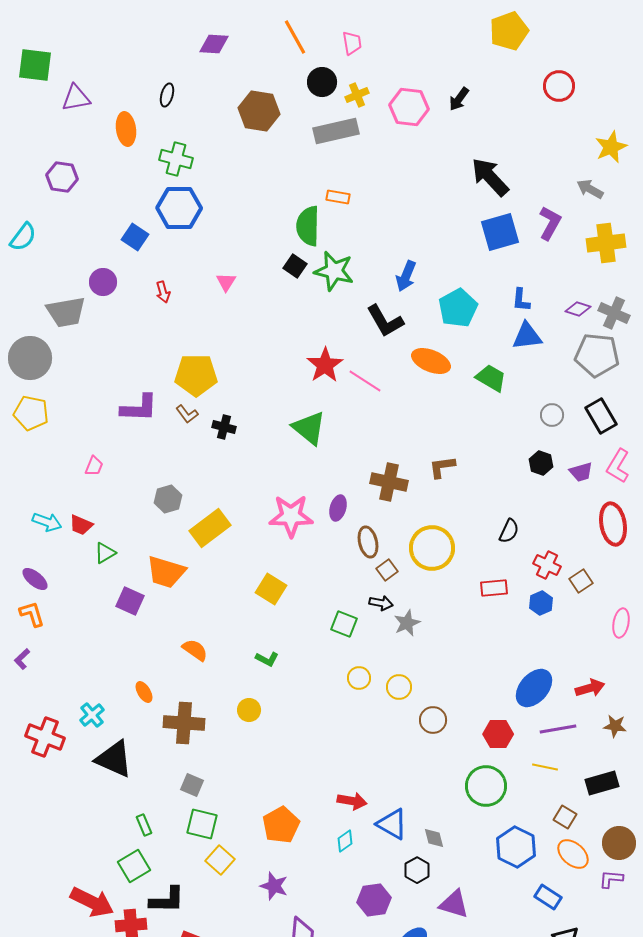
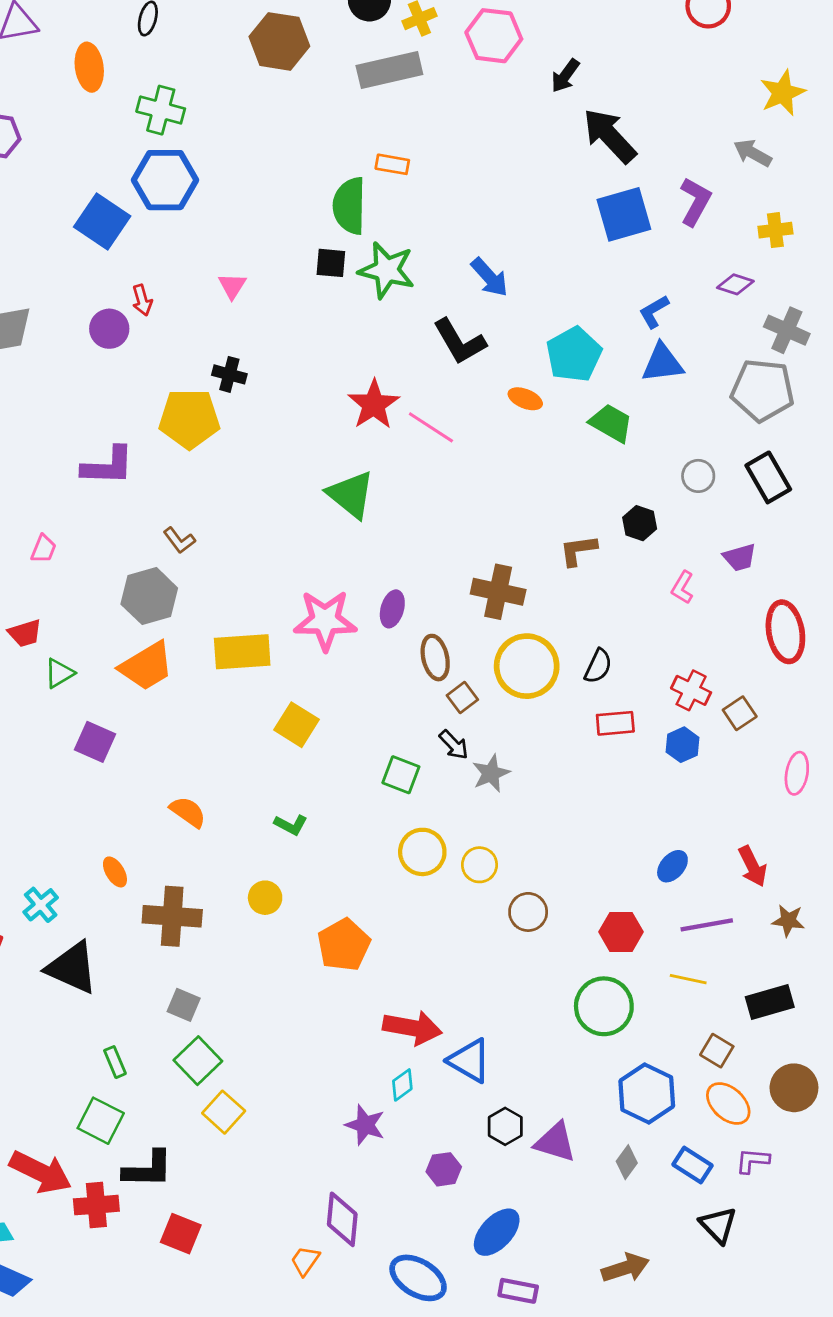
black arrow: (459, 99) -> (565, 76), moved
blue square: (135, 237) -> (102, 222), size x1.4
yellow cross: (606, 243) -> (775, 230), size x0.6
black square: (295, 266) -> (331, 263), turned -30
blue arrow: (406, 276) -> (490, 277), turned -64
purple circle: (103, 282) -> (109, 329), moved
blue L-shape: (521, 300) -> (654, 312), turned 55
cyan pentagon: (458, 308) -> (574, 354), moved
purple diamond: (578, 309) -> (735, 284), moved
orange ellipse: (431, 361) -> (525, 399), size x0.6
brown L-shape: (187, 414) -> (179, 540), moved
black cross: (224, 427) -> (229, 374), moved
black hexagon: (541, 463) -> (640, 523), moved
pink L-shape: (618, 466) -> (682, 587), moved, size x0.7
brown L-shape: (442, 467) -> (578, 550), moved
brown cross: (389, 482) -> (498, 592), moved
gray hexagon: (168, 499) -> (149, 596), size x1.4
red trapezoid: (81, 525) -> (25, 633), turned -40
yellow rectangle: (210, 528) -> (242, 652), moved, turned 33
black semicircle: (509, 531) -> (598, 666), moved
orange trapezoid: (166, 572) -> (146, 666), moved, turned -48
black arrow: (381, 603) -> (454, 745), turned 35
yellow circle: (359, 678) -> (422, 852), size x1.4
blue ellipse: (534, 688) -> (672, 866), size x0.6
red arrow: (590, 688) -> (753, 866), turned 80
red arrow: (352, 801) -> (412, 1028), size x1.4
green square: (202, 824) -> (198, 1061), turned 32
orange pentagon: (281, 825) -> (344, 945), moved
gray diamond: (434, 838) -> (627, 1162), moved, turned 50
green square: (134, 866) -> (101, 1121), turned -32
purple L-shape: (611, 879) -> (753, 1161), moved
purple star: (274, 886) -> (365, 1125), moved
purple hexagon: (374, 900) -> (444, 1169), size x0.7
purple triangle: (454, 904) -> (555, 1142), moved

